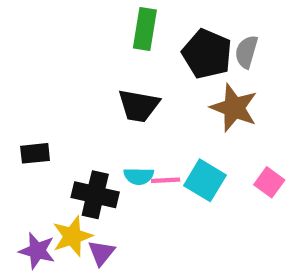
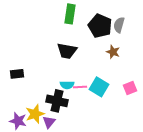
brown star: (234, 108) -> (113, 52), size x0.6
pink square: (269, 182) -> (130, 88), turned 32
black cross: (95, 195) -> (57, 101), moved

